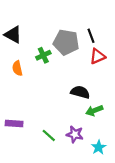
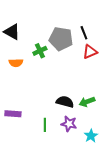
orange semicircle: (17, 68) -> (16, 63), turned -80
black semicircle: (80, 92) -> (65, 102), moved
green line: (49, 135) -> (45, 125), turned 48

